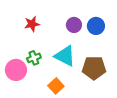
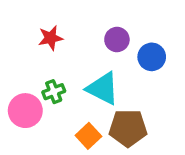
blue circle: (96, 26) -> (152, 57), moved
brown pentagon: (94, 68) -> (128, 128), moved

